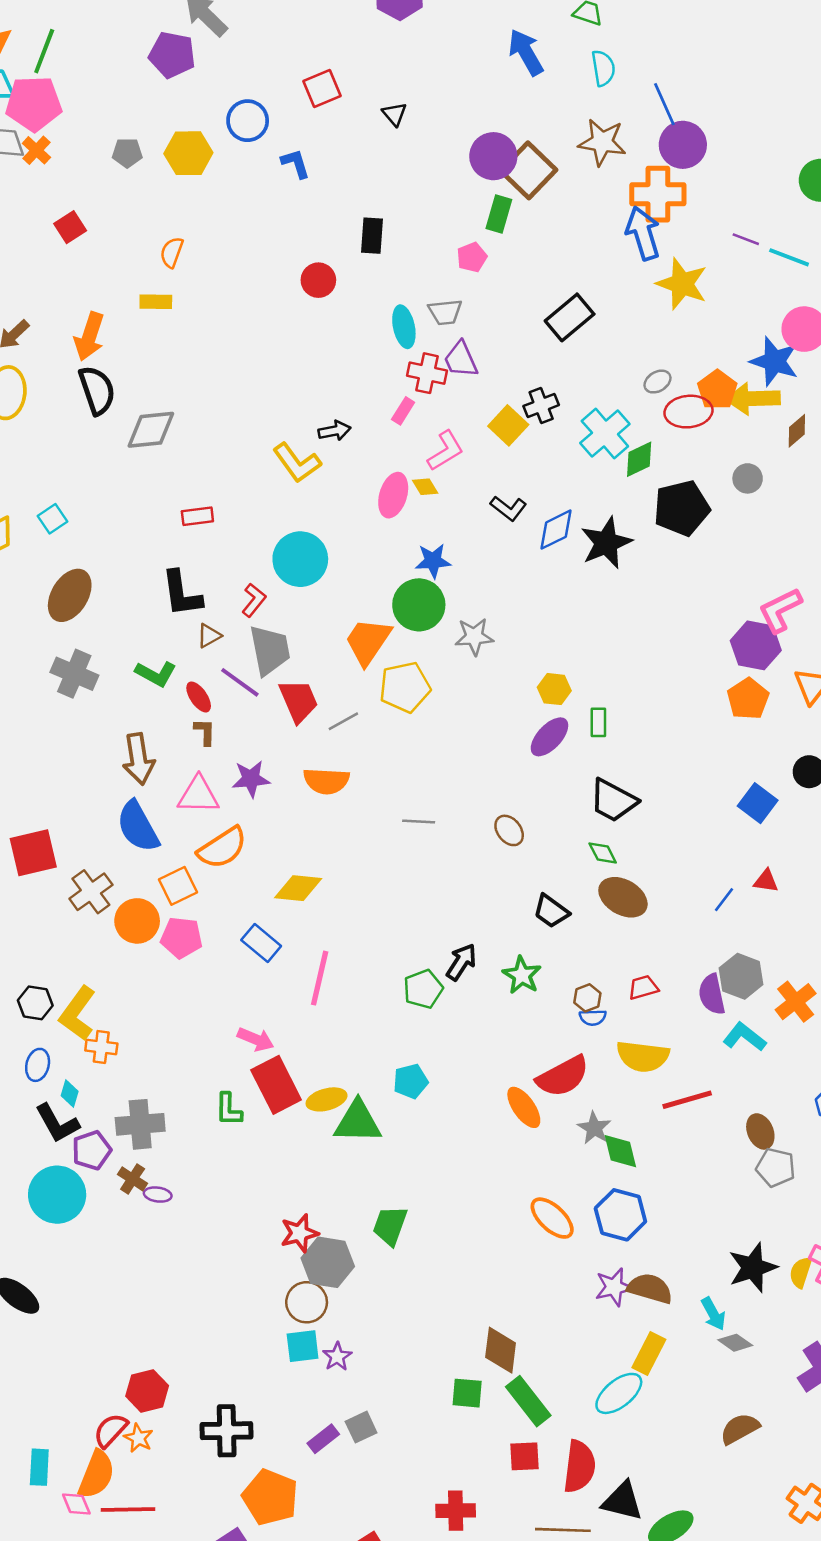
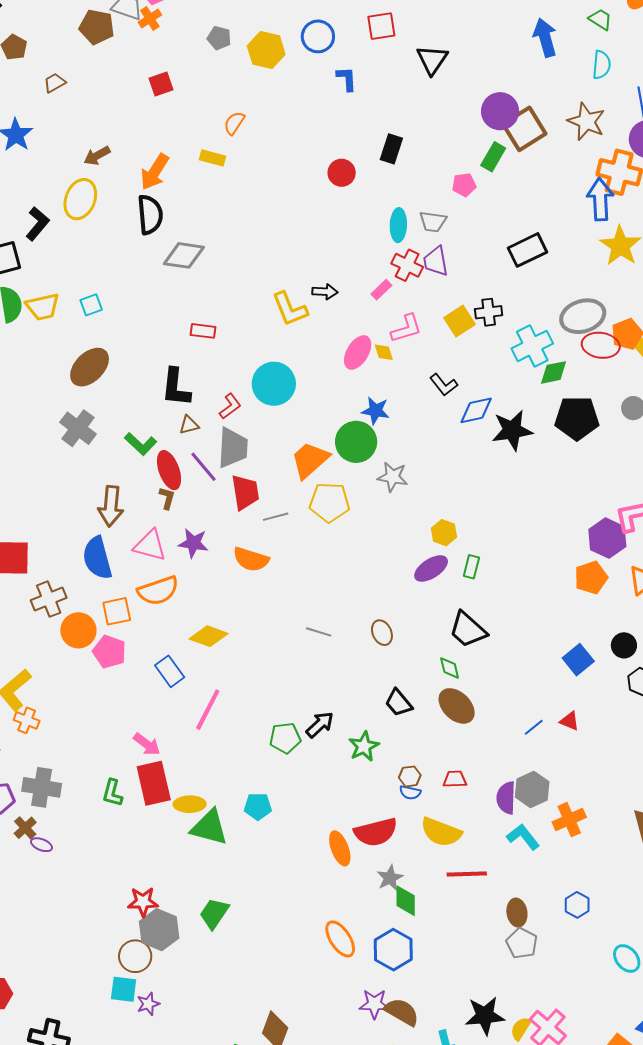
black triangle: (394, 114) -> (432, 60), size x1.6
gray ellipse: (658, 382) -> (583, 316), size x2.0
red ellipse: (199, 697) -> (169, 470), size x1.5
gray line: (419, 821) -> (319, 632), moved

